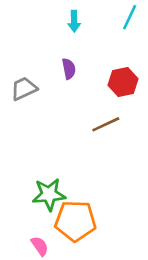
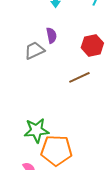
gray trapezoid: (24, 89) -> (34, 50), moved

